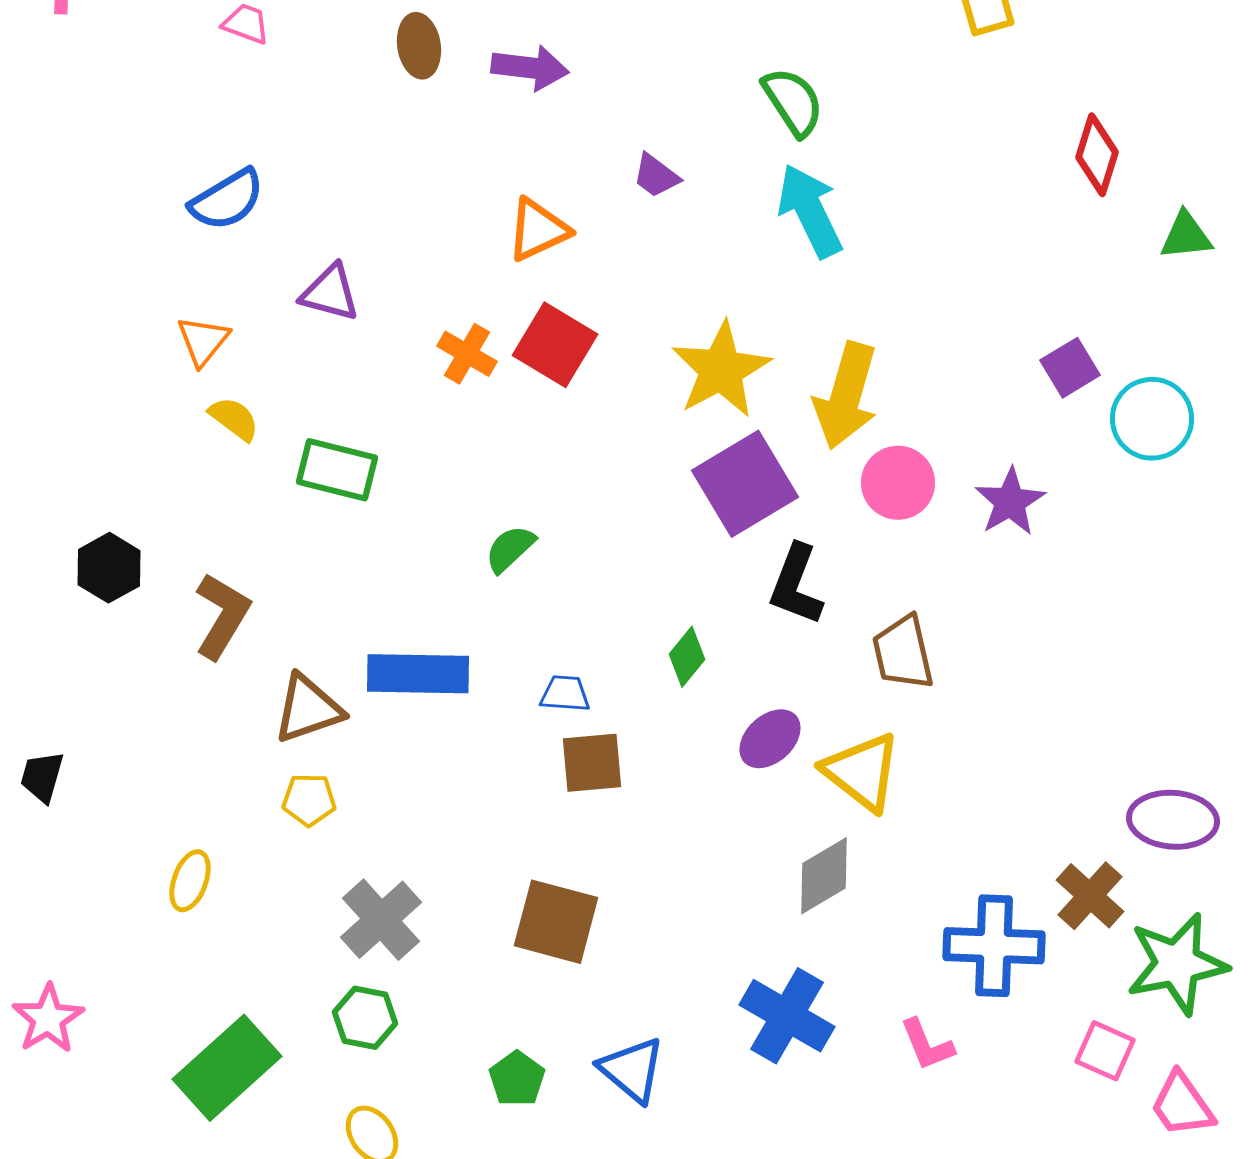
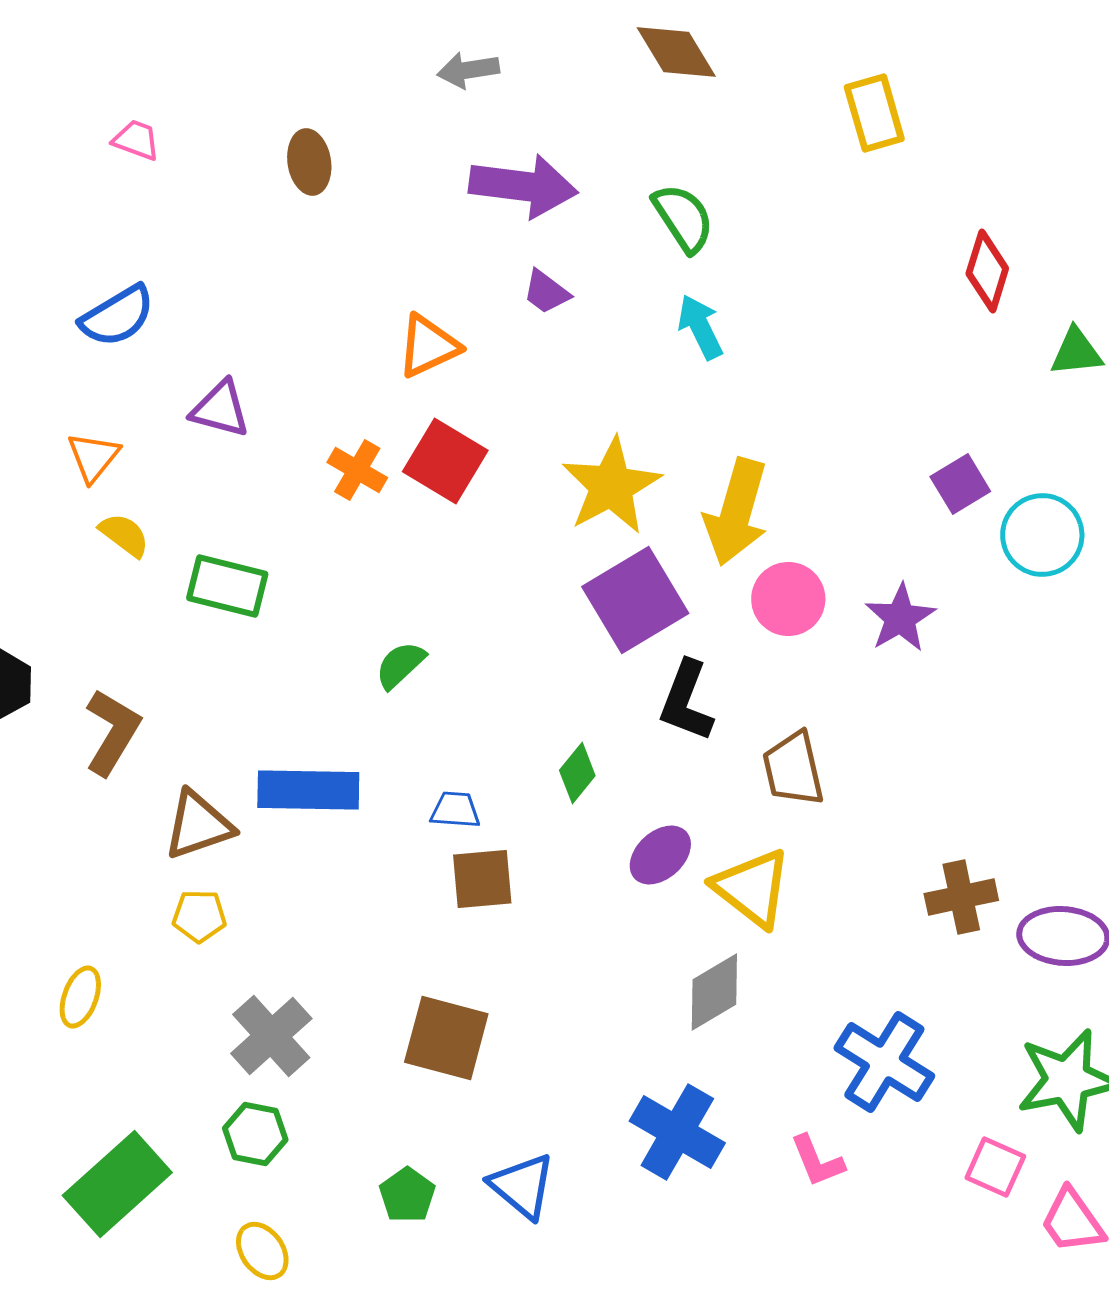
purple arrow: (530, 68) -> (523, 186), moved, size x1.4
cyan arrow: (810, 211) -> (700, 327), size x0.7
brown cross: (1090, 896) -> (961, 897), moved, turned 36
blue cross: (994, 946) -> (884, 1062), turned 30

